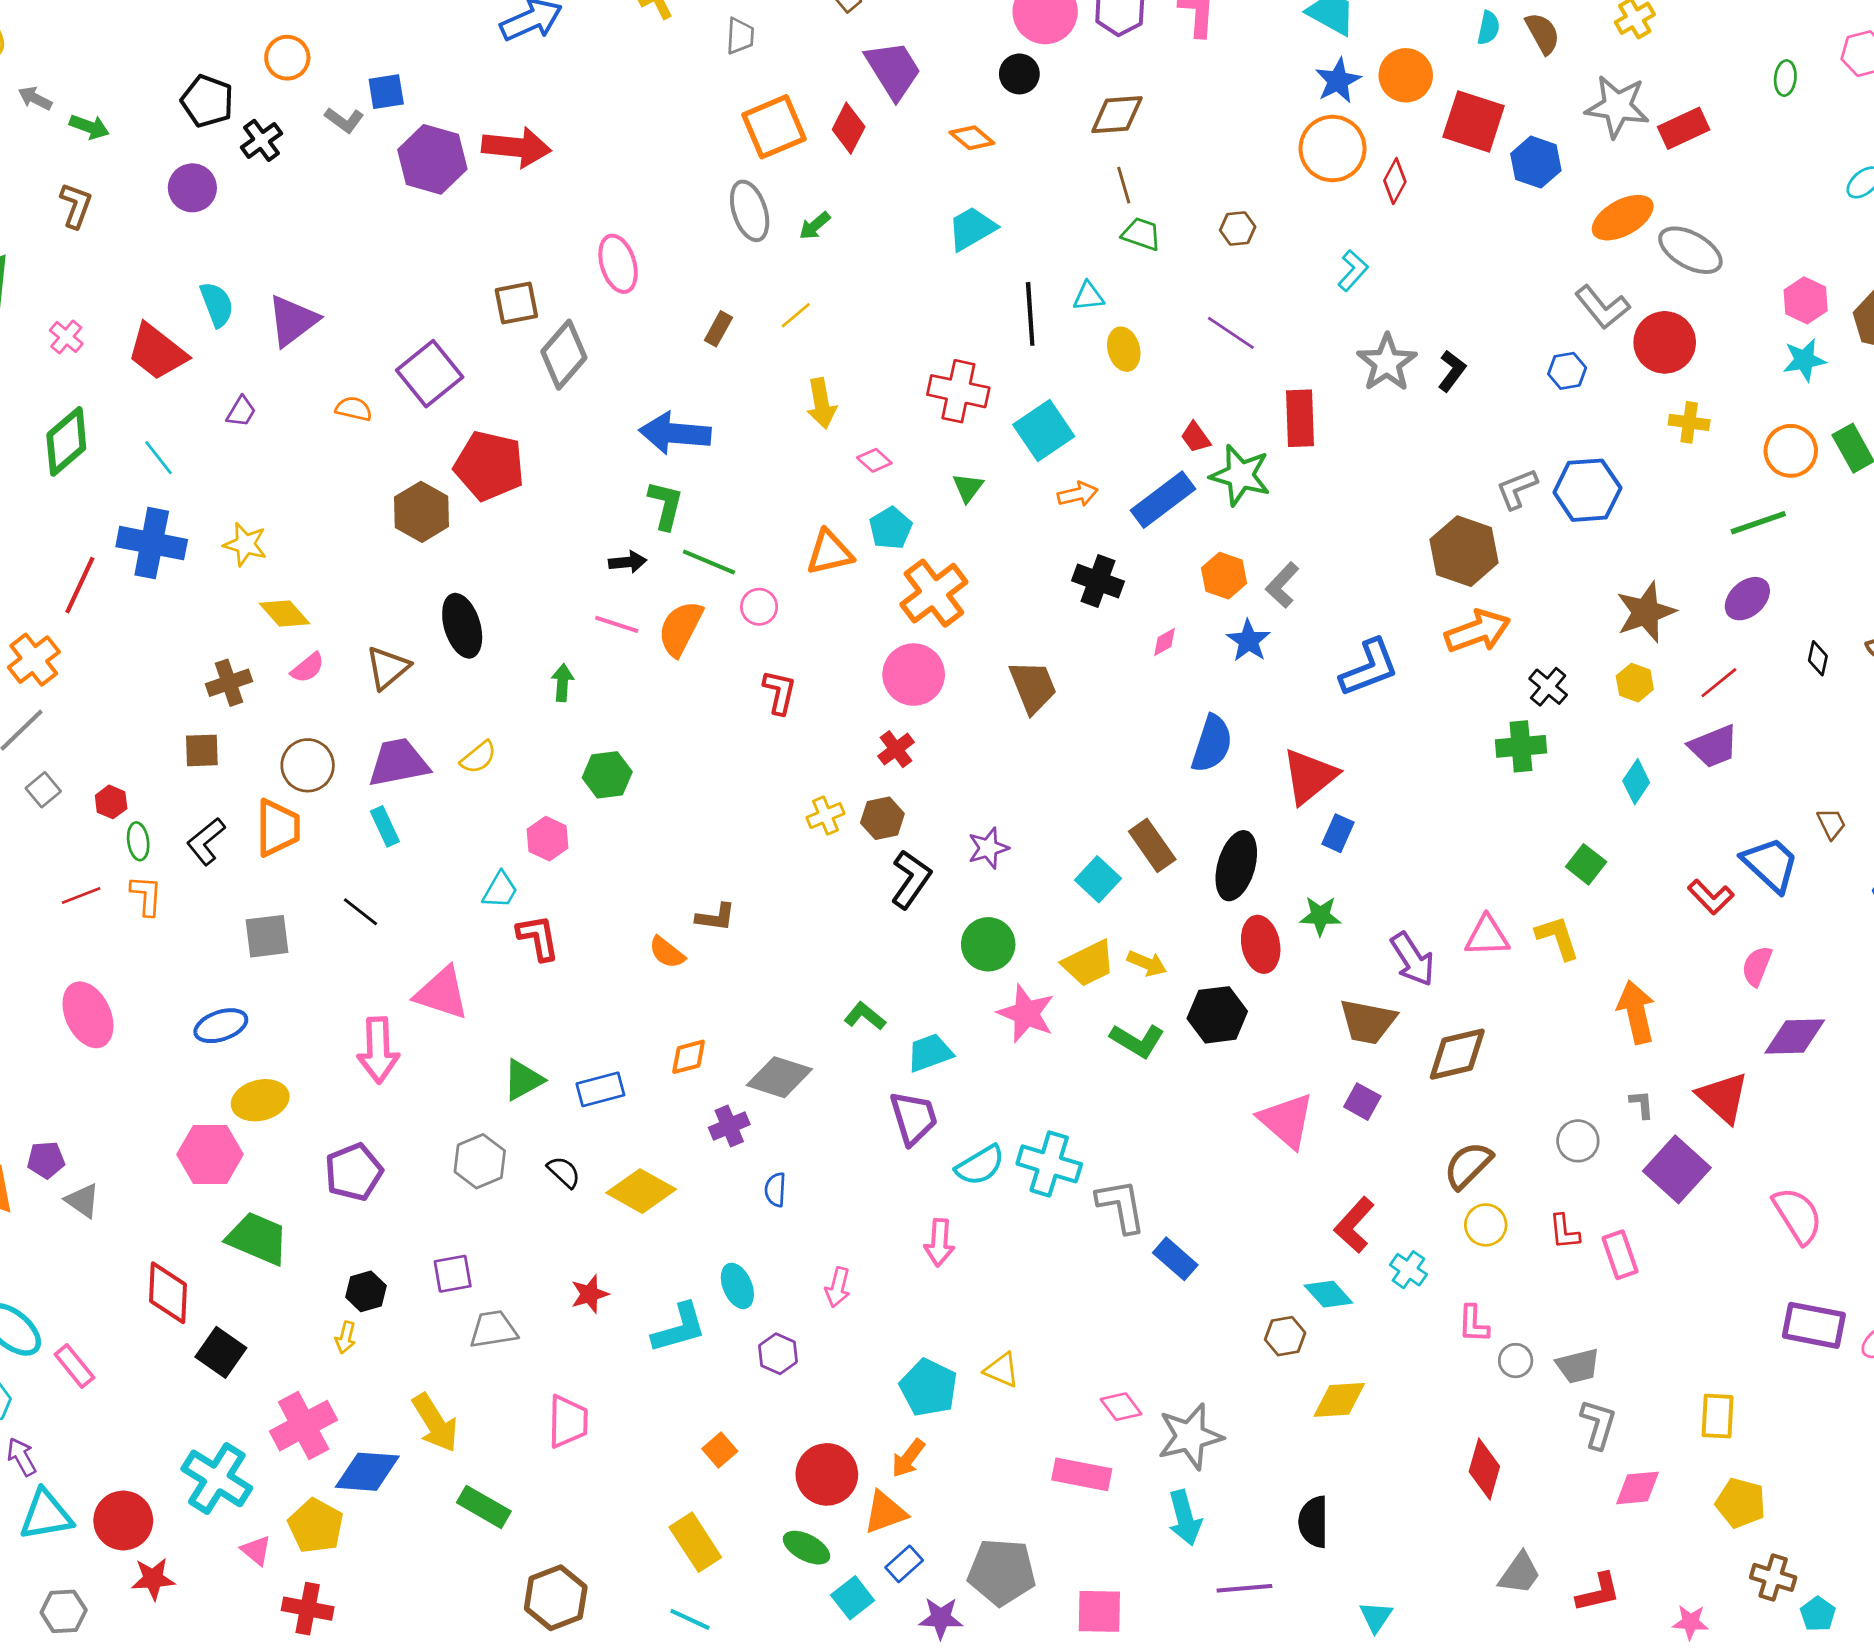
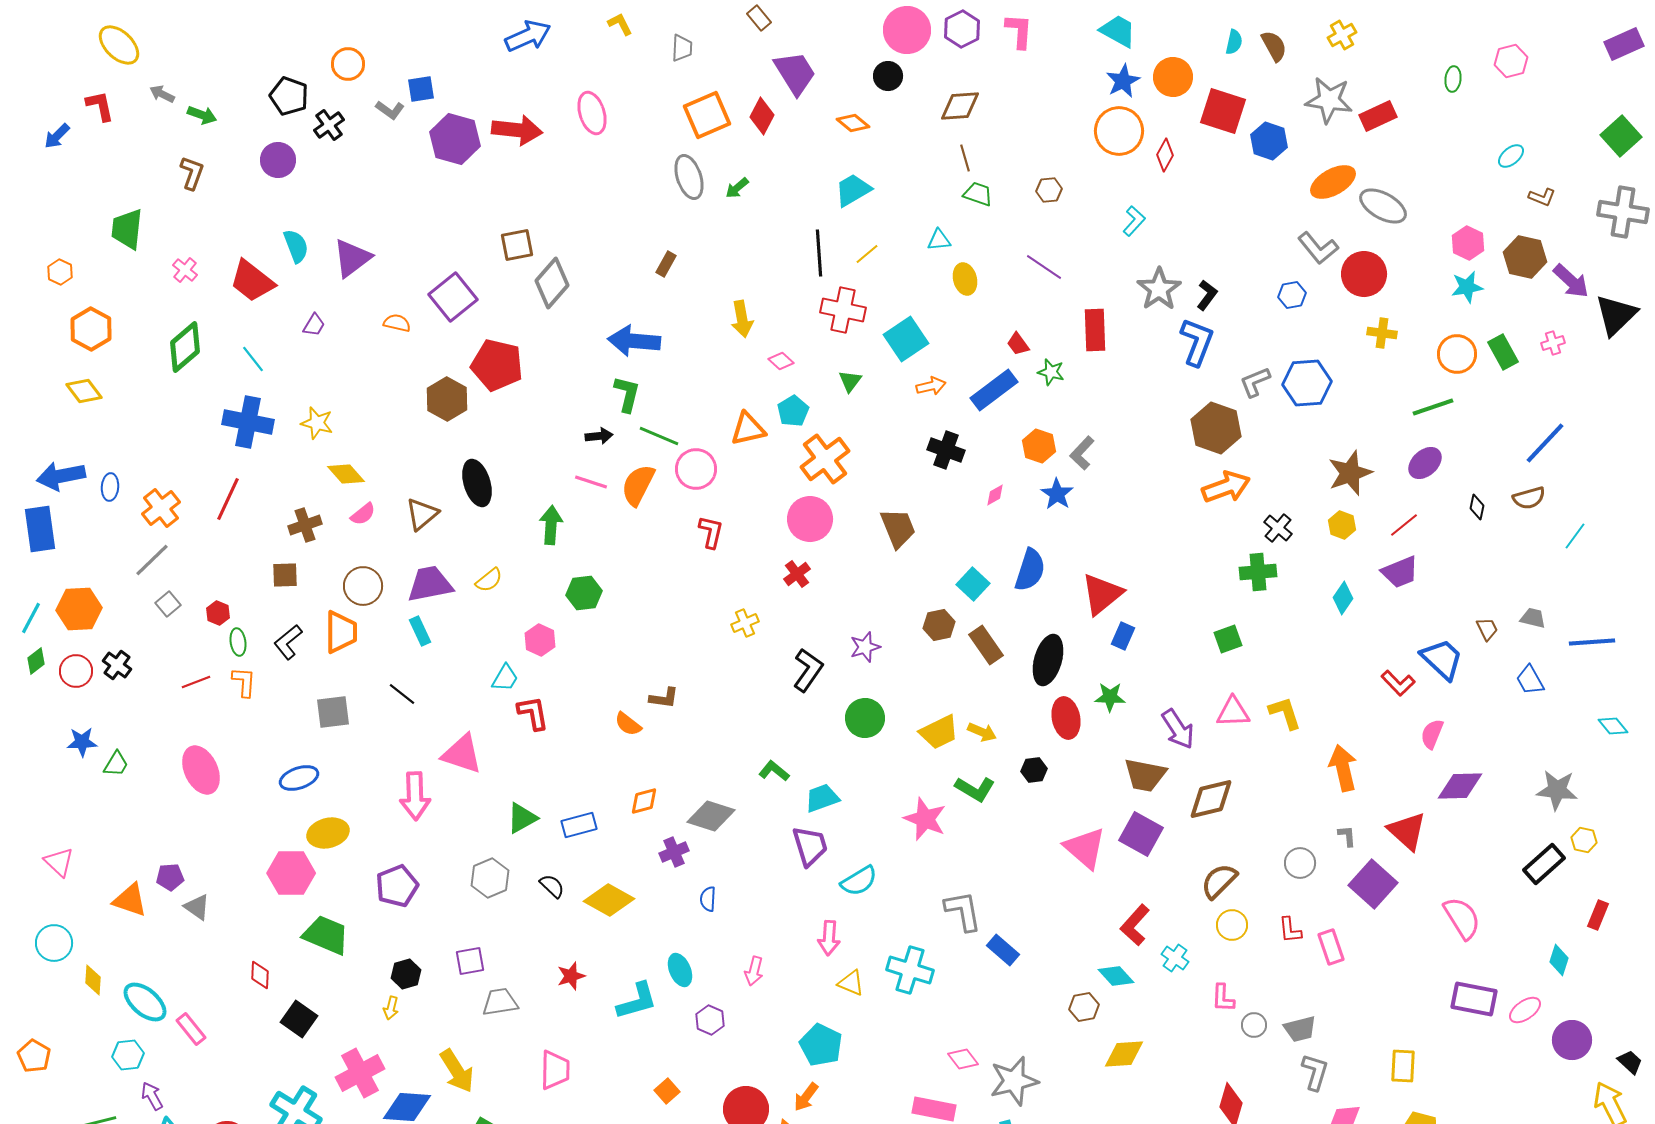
pink ellipse: (618, 264) -> (592, 113), moved
black line: (1030, 314) -> (819, 253), moved
yellow line: (796, 315) -> (867, 254), moved
green star: (1240, 475) -> (1051, 372), size x0.6
red line: (80, 585) -> (228, 499), moved
pink circle: (759, 607) -> (696, 469), size x1.5
blue L-shape: (1369, 668) -> (1197, 342), moved, turned -48
green arrow: (562, 683) -> (551, 525), size x1.4
brown hexagon: (882, 818) -> (939, 625), moved
green square: (1586, 864) -> (1228, 639), moved, turned 32
cyan square: (1098, 879) -> (973, 584), moved
pink star: (1026, 1013) -> (925, 819), moved
black hexagon: (1217, 1015) -> (1034, 770), size x0.6
purple square: (1362, 1102) -> (1141, 834), size x1.6
cyan cross: (1049, 1164) -> (910, 970), moved
red diamond: (168, 1293) -> (260, 975), size x0.6
yellow triangle: (1002, 1370) -> (851, 983), moved

